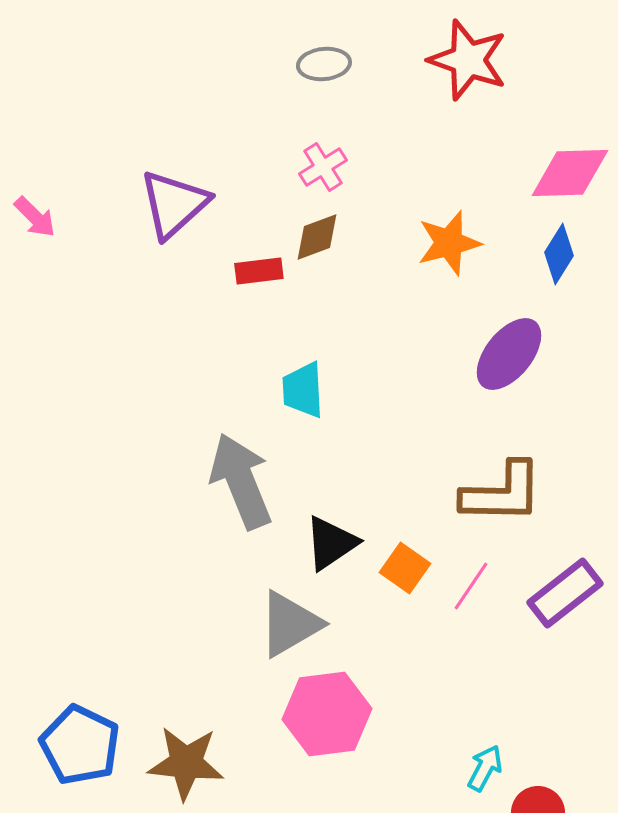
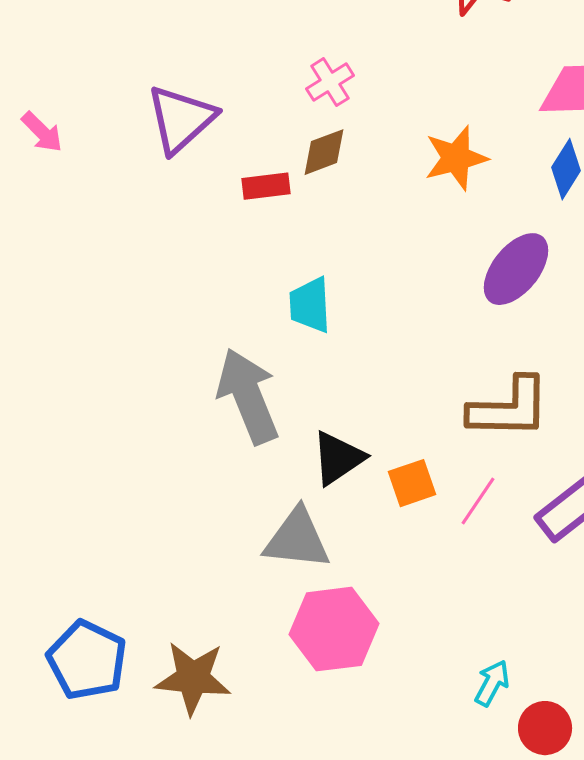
orange square: (405, 568) -> (412, 483), turned 36
gray triangle: (290, 624) -> (297, 539), turned 36

